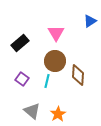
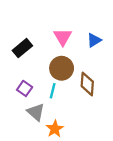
blue triangle: (90, 21) -> (94, 40), moved
gray triangle: (32, 111) -> (36, 112), moved
orange star: (58, 114) -> (55, 129), moved

